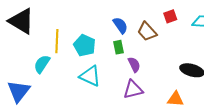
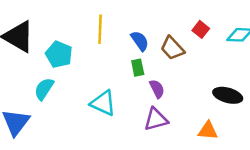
red square: (170, 16) -> (201, 29), turned -32
yellow line: (57, 41) -> (100, 29), moved
cyan pentagon: (85, 45) -> (59, 54), moved

